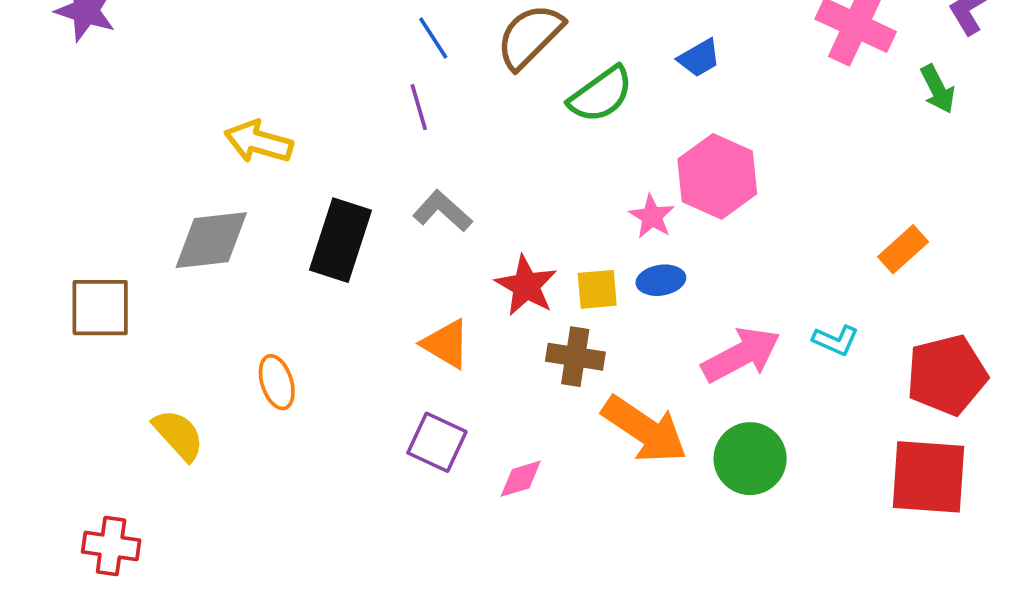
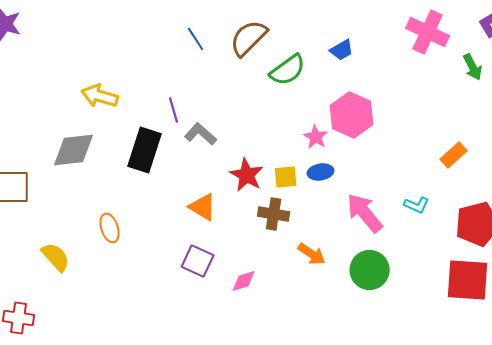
purple line: (419, 107) -> (174, 110), moved
pink arrow: (741, 355) -> (365, 213), turned -102
orange arrow: (644, 429) -> (312, 254), size x0.6

